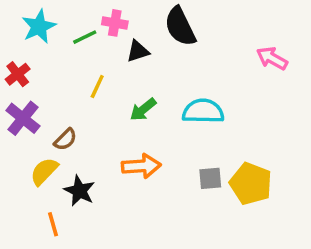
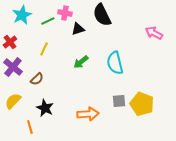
yellow line: (97, 87) -> (44, 49), moved
cyan semicircle: (203, 111) -> (115, 63), turned -105
orange arrow: (141, 166) -> (88, 114), moved
yellow semicircle: (44, 171) -> (13, 101), moved

